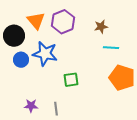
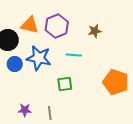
orange triangle: (36, 21) -> (30, 25), turned -36
cyan line: (111, 48) -> (74, 55), moved

